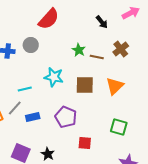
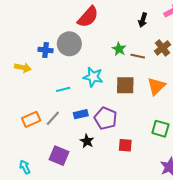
black arrow: (102, 22) -> (143, 20), turned 56
gray circle: (31, 45) -> (69, 44), size x1.5
gray line: (15, 108) -> (53, 118), moved
blue rectangle: (33, 117) -> (81, 114), moved
black star: (48, 154) -> (87, 141), moved

